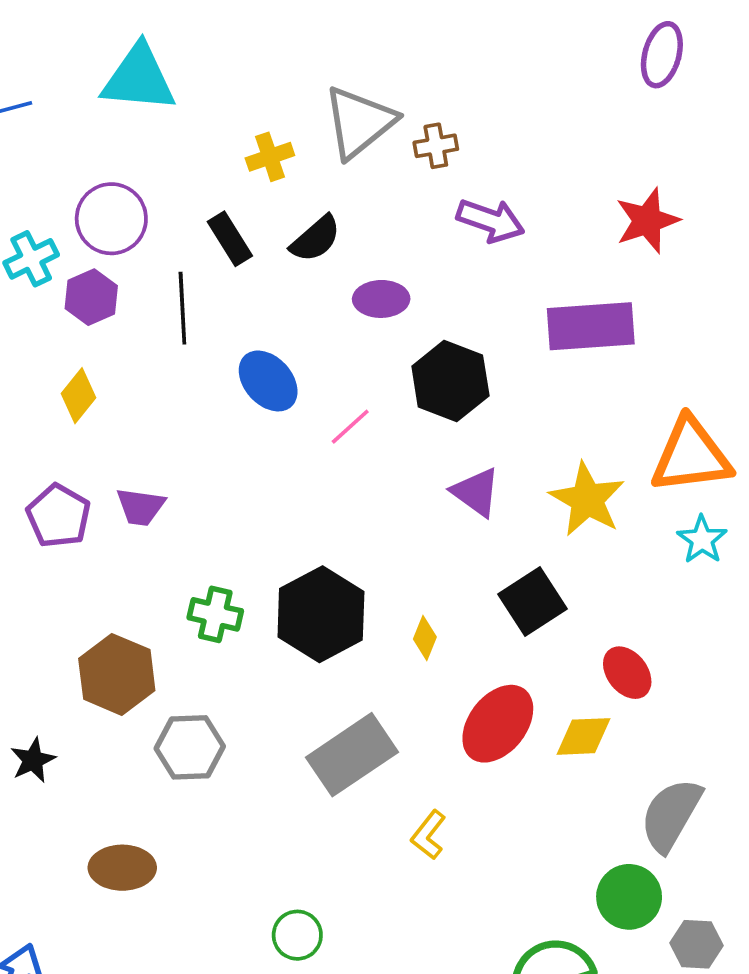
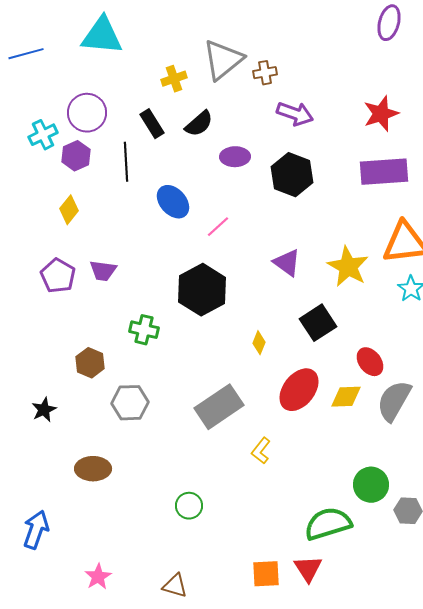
purple rectangle: (591, 326) -> (384, 172), moved
black hexagon: (450, 381) -> (292, 175), moved
black hexagon: (321, 614) -> (202, 290), moved
brown hexagon: (117, 674) -> (90, 363), size x0.7
gray semicircle: (671, 815) -> (394, 401), moved

